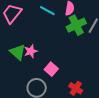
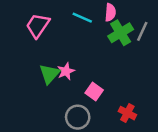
green triangle: (18, 52) -> (49, 74), turned 36

